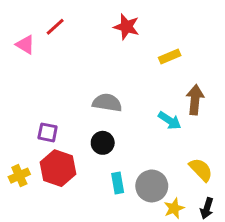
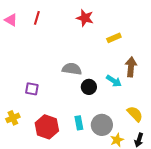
red line: (55, 27) -> (37, 18), turned -32
pink triangle: (25, 45) -> (11, 20), moved
black circle: (103, 143) -> (89, 87), moved
red hexagon: (58, 168) -> (47, 127), moved

